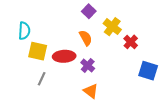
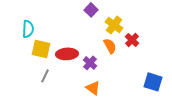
orange semicircle: (86, 38) -> (110, 46), moved
blue square: (148, 71) -> (153, 82), moved

